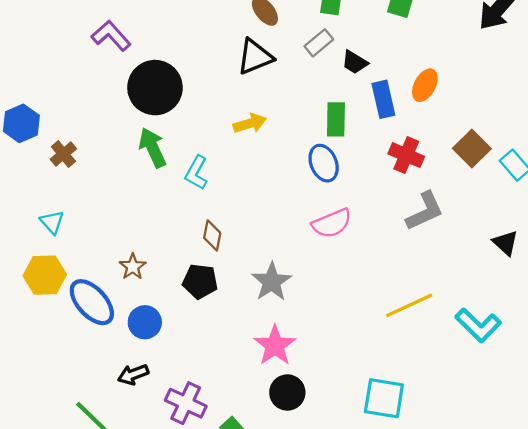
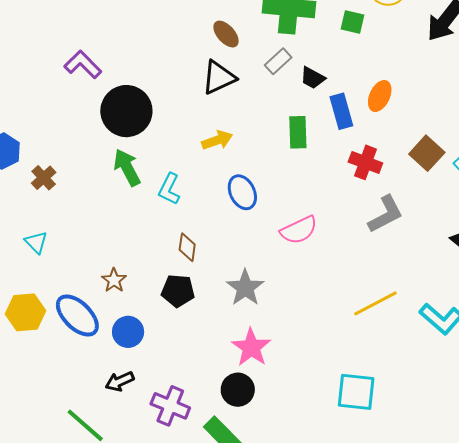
blue ellipse: (324, 163) -> (242, 192), moved
yellow hexagon: (45, 275) -> (25, 312), moved
black circle: (287, 392) -> (238, 390), moved

